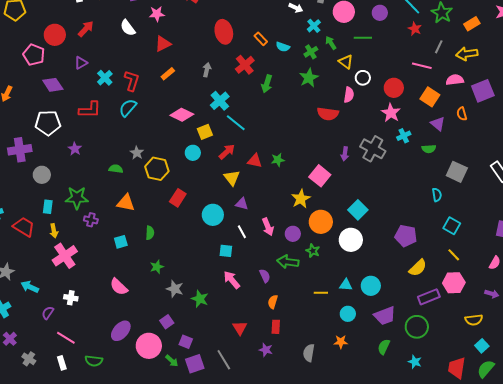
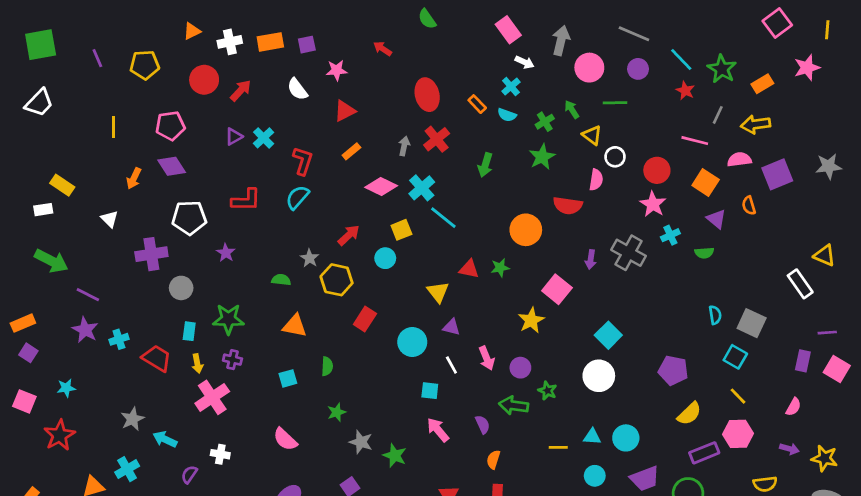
cyan cross: (314, 26) -> (511, 87), moved
red circle: (55, 35) -> (204, 80), moved
pink pentagon: (34, 55) -> (170, 126), turned -30
red cross: (245, 65) -> (437, 139), moved
cyan cross: (105, 78) -> (264, 138), moved
purple diamond: (53, 85) -> (172, 166), moved
pink diamond: (182, 115) -> (381, 187), moved
red arrow: (227, 152) -> (349, 235), moved
gray square: (457, 172) -> (752, 323), moved
purple cross: (91, 220) -> (232, 360), moved
orange circle: (321, 222) -> (526, 230), moved

